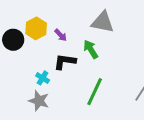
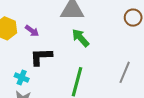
green arrow: (91, 49) -> (80, 38), moved

